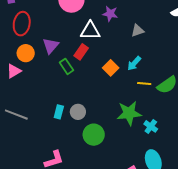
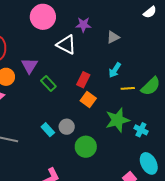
white triangle: (90, 31) -> (66, 45), turned 35
red rectangle: (81, 52) -> (83, 80), moved
orange square: (111, 68) -> (88, 100), moved
cyan rectangle: (59, 112) -> (48, 130), turned -48

